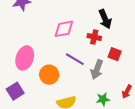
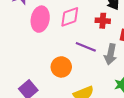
pink ellipse: (25, 58) -> (40, 19), moved

